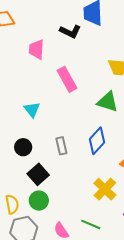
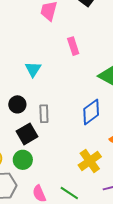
pink rectangle: (67, 79) -> (73, 46), size x0.7
gray rectangle: (61, 146) -> (44, 114), moved

